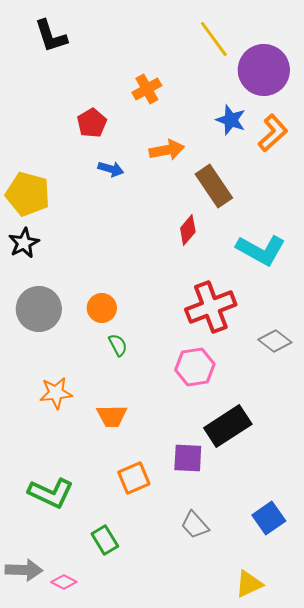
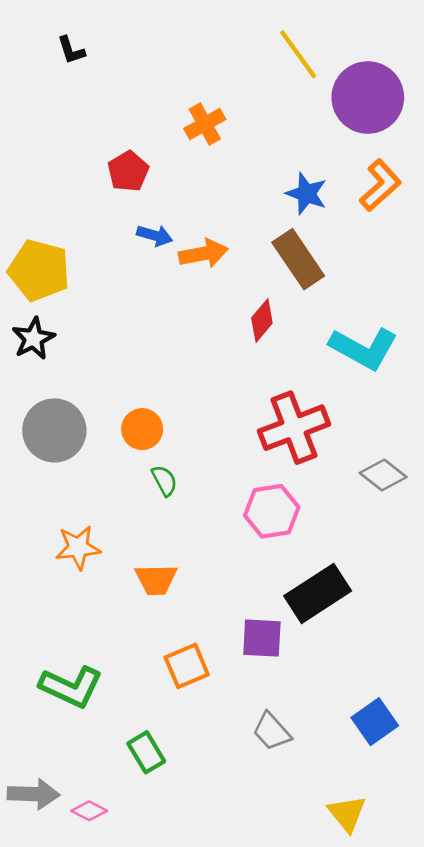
black L-shape: (51, 36) -> (71, 50), size x0.6
blue star: (231, 120) -> (307, 194), moved
orange arrow: (167, 150) -> (203, 254), moved
yellow triangle: (249, 584) -> (347, 814), turned -44

